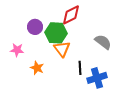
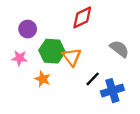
purple circle: (35, 27) -> (28, 29), moved
green hexagon: (56, 33) -> (52, 51), moved
black line: (80, 68) -> (93, 79), turned 48

